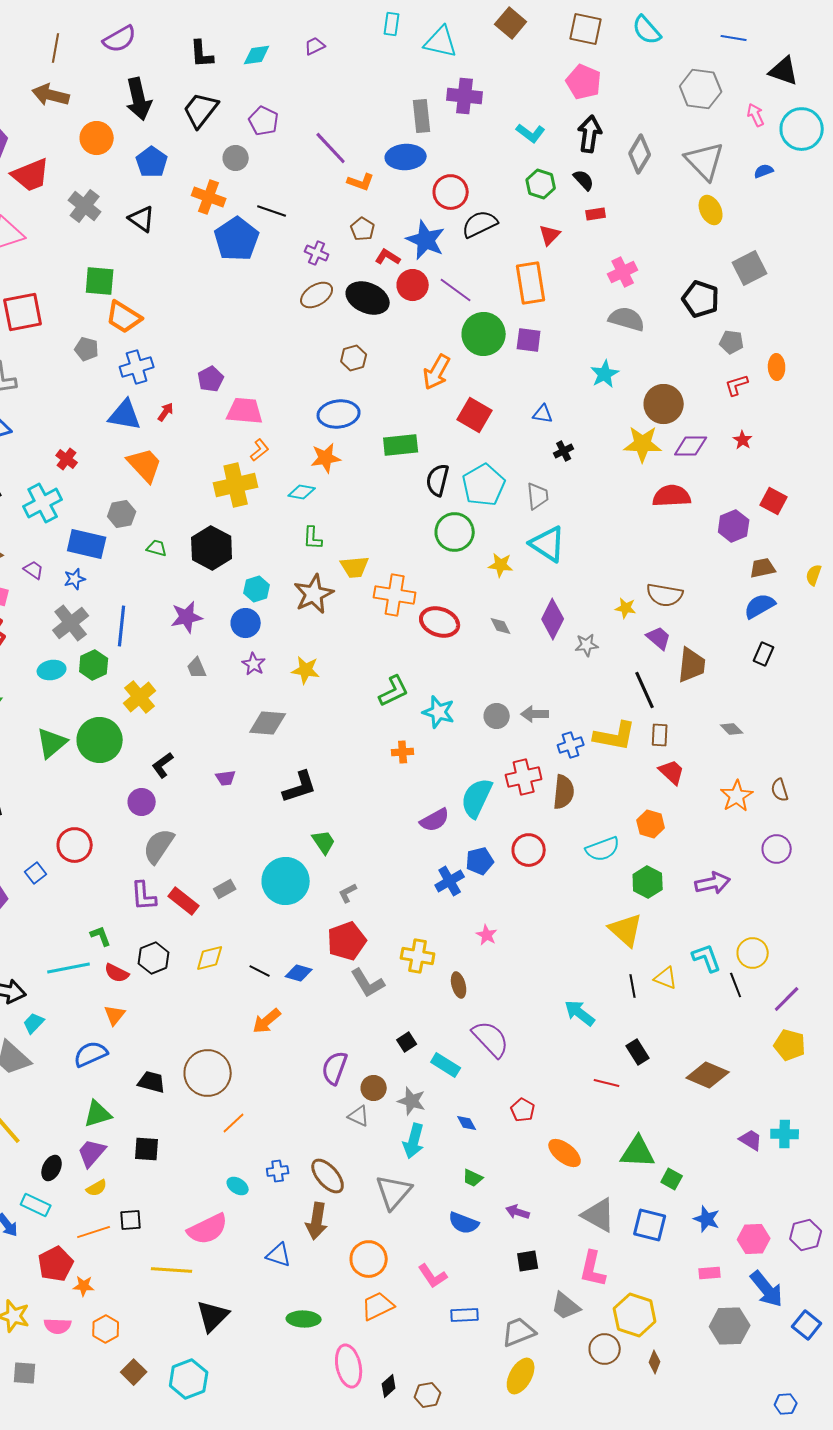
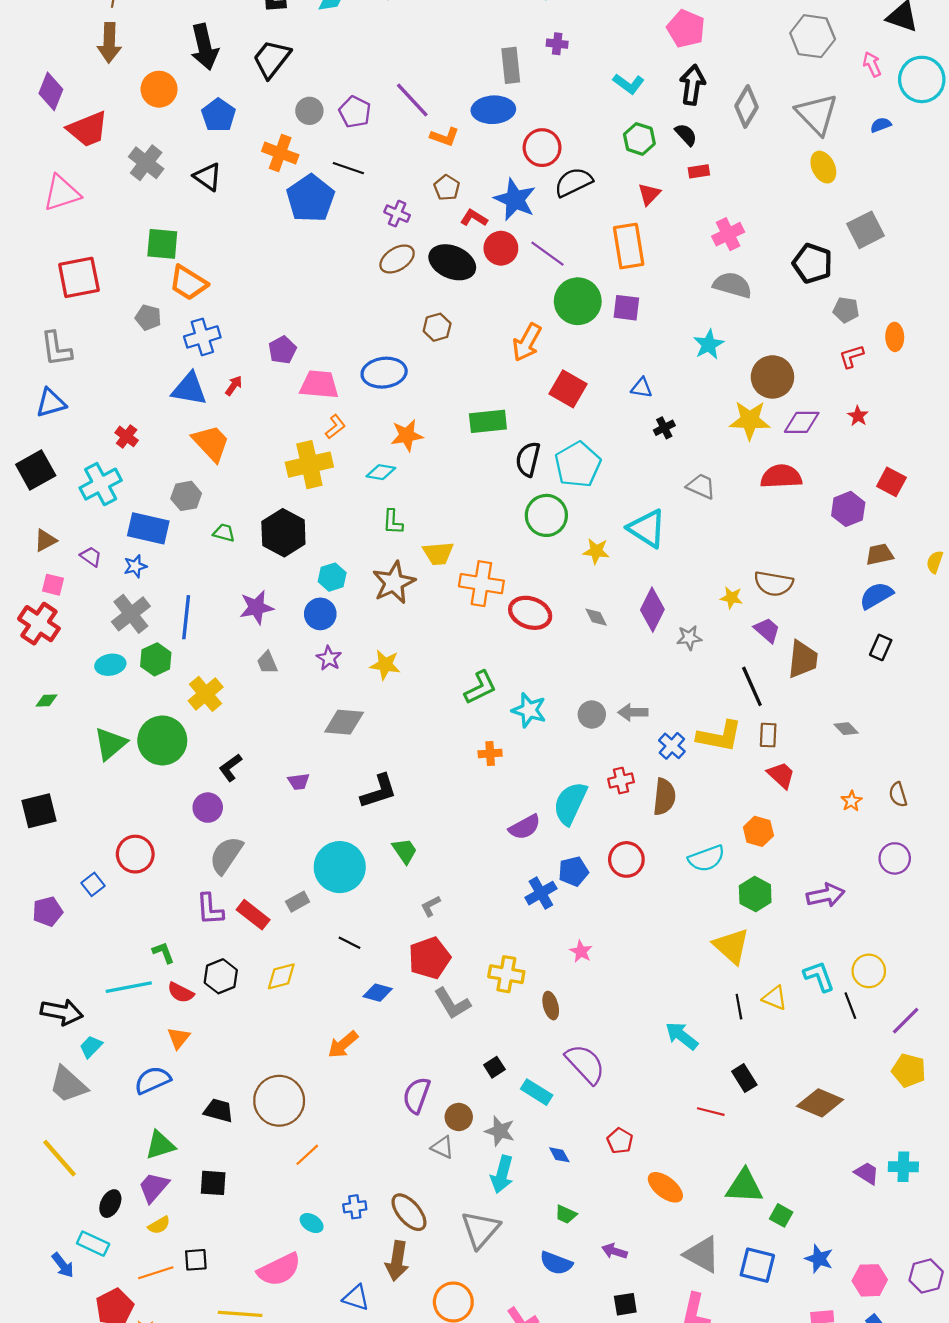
brown arrow: (51, 95) -> (109, 43), turned -102
purple cross: (465, 96) -> (557, 44), size x0.6
purple pentagon: (264, 121) -> (355, 112), moved
blue ellipse: (339, 414) -> (384, 373), moved
gray trapezoid: (538, 496) -> (701, 486), moved, turned -60
blue cross: (571, 745) -> (672, 746), turned -30
red cross: (524, 777) -> (621, 781), size x0.7
orange star: (737, 796) -> (851, 801), size x0.6
cyan circle: (286, 881) -> (340, 867), moved
black line: (260, 971) -> (349, 943), moved

